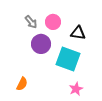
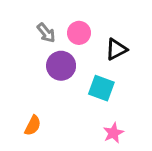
black triangle: (78, 33) -> (116, 49), turned -35
cyan square: (68, 59) -> (101, 88), size x0.7

